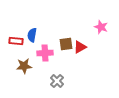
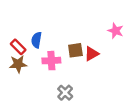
red rectangle: (16, 41) -> (18, 47), turned 40
brown star: (24, 66) -> (18, 64), moved

